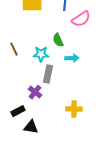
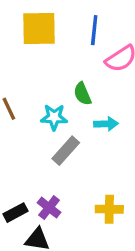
gray rectangle: (48, 74) -> (66, 151), turned 30
purple cross: (35, 92) -> (49, 208), moved

